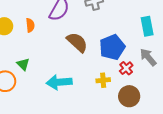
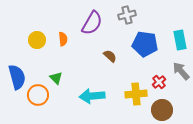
brown semicircle: (77, 42) -> (110, 56), size x0.6
blue pentagon: (112, 47) -> (145, 44), moved, turned 30
yellow cross: (103, 80) -> (136, 94), size x1.5

